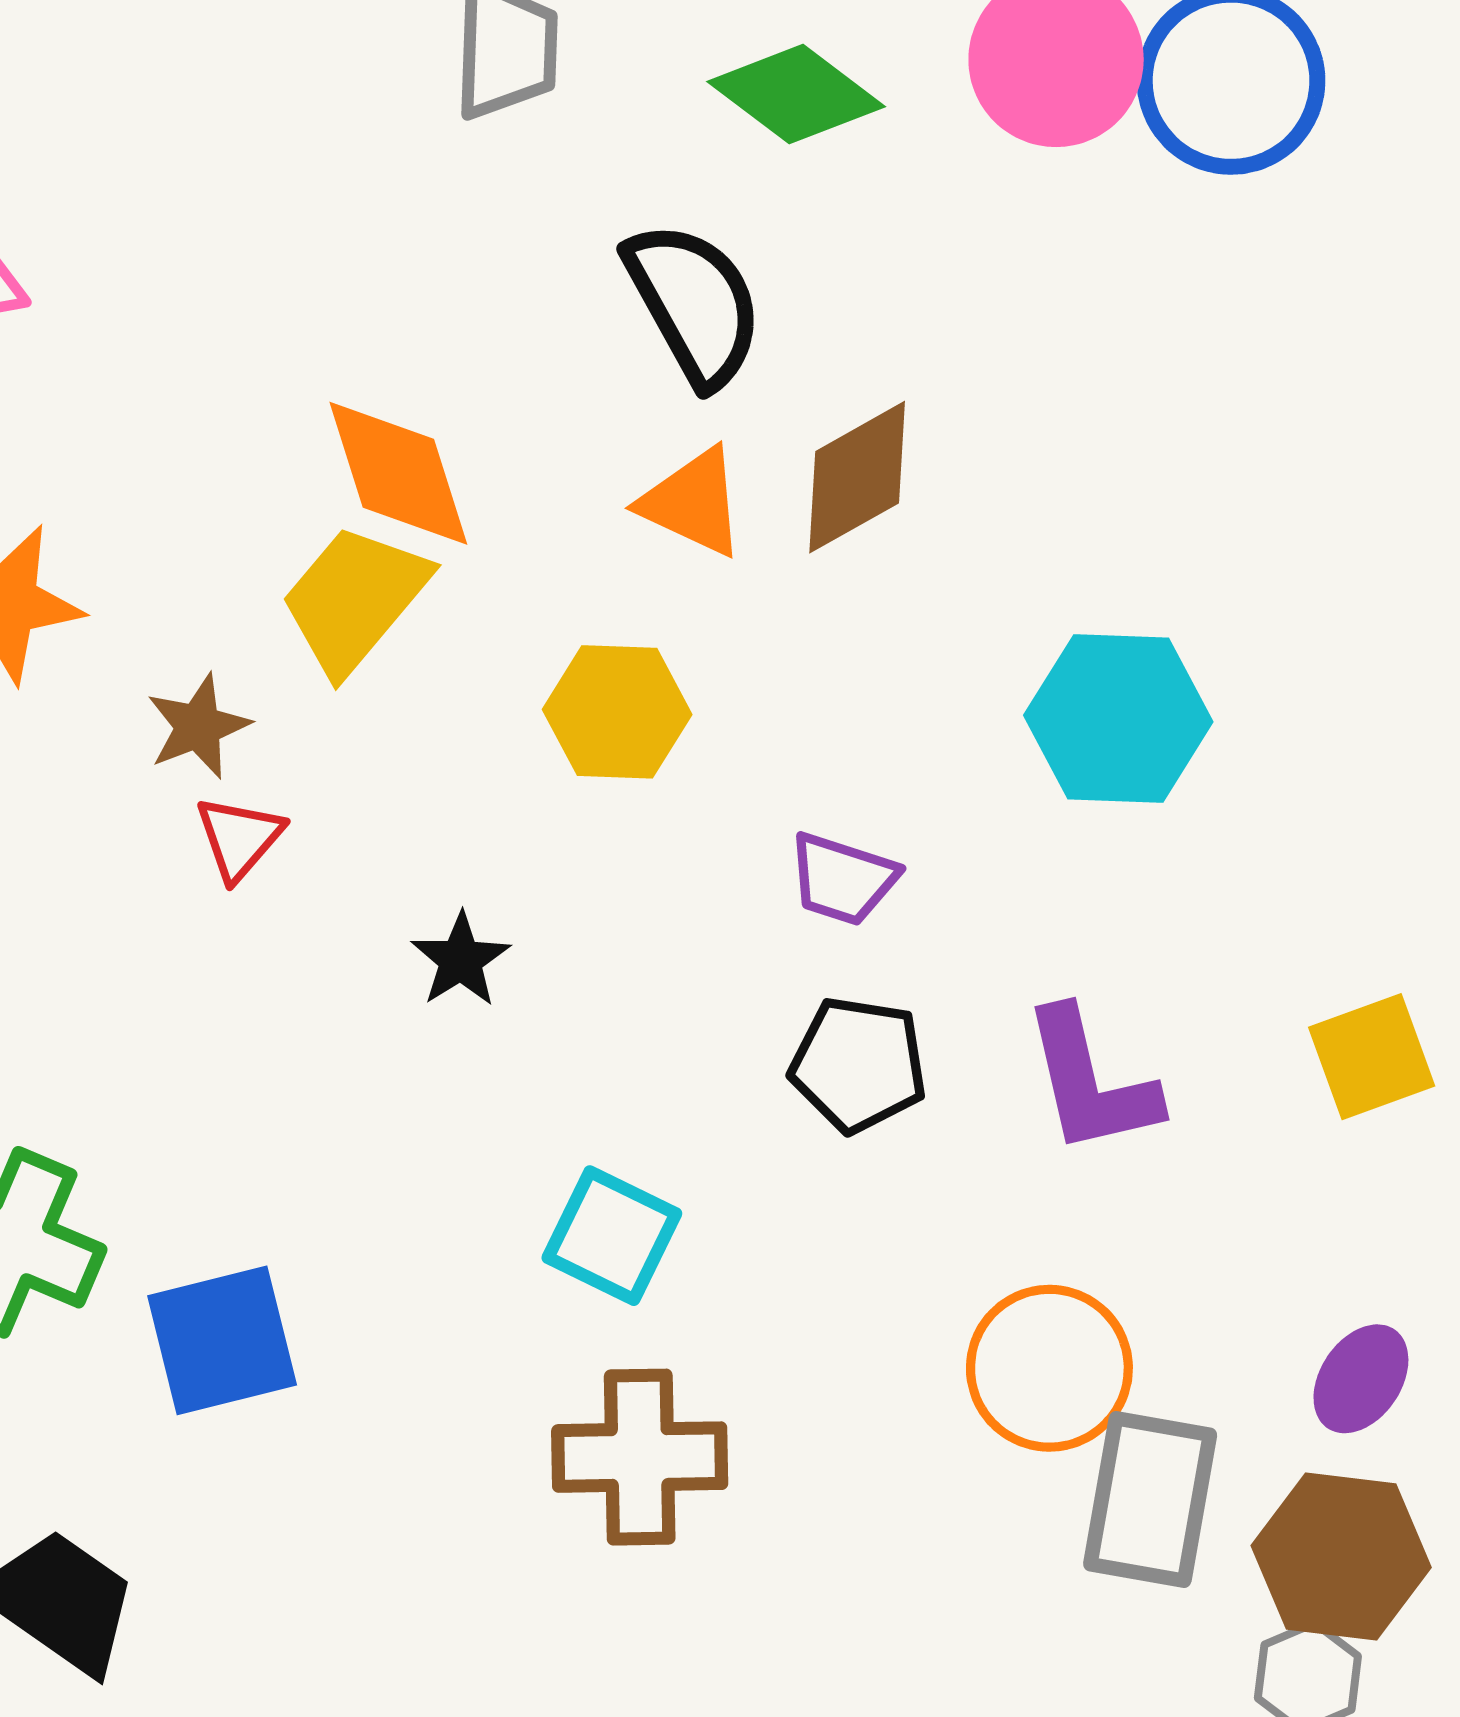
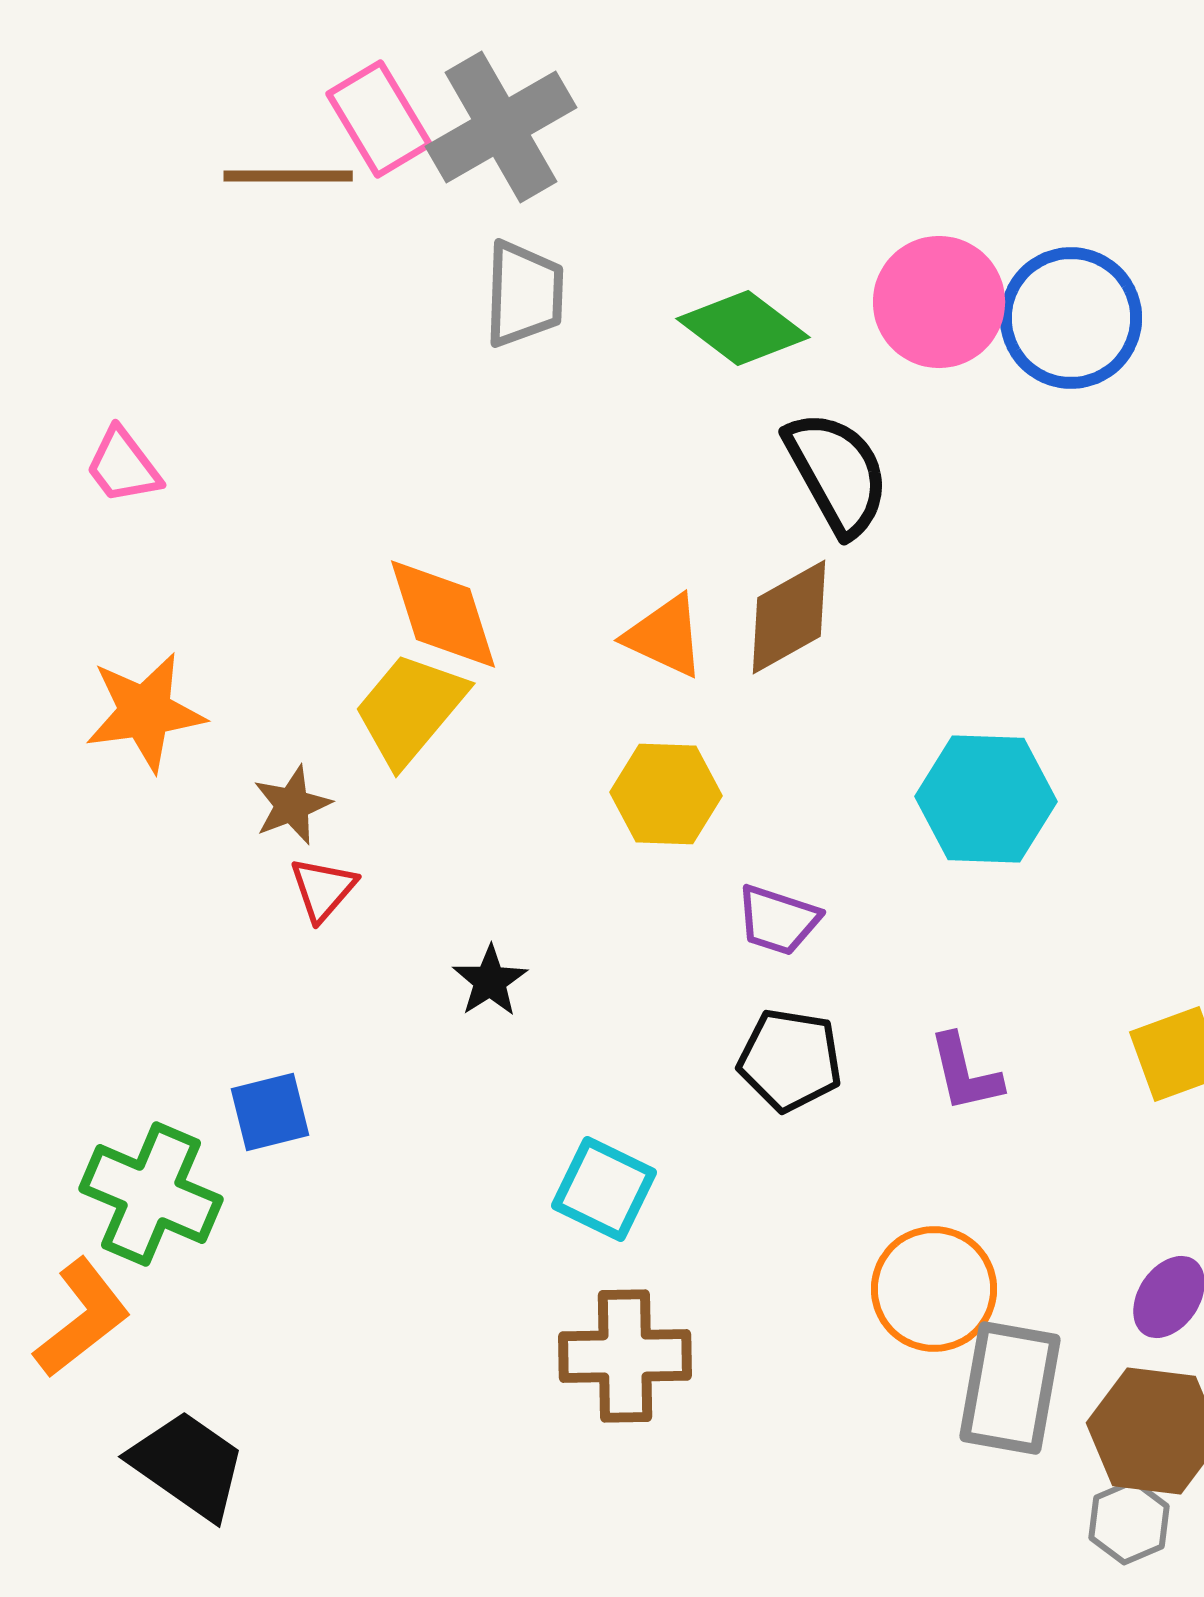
black semicircle: (694, 304) -> (837, 473), moved
yellow hexagon: (617, 712) -> (666, 794), moved
purple L-shape: (1090, 1082) -> (965, 1073), size x0.7
blue square: (222, 1340) -> (270, 1112), moved, size x0.7

